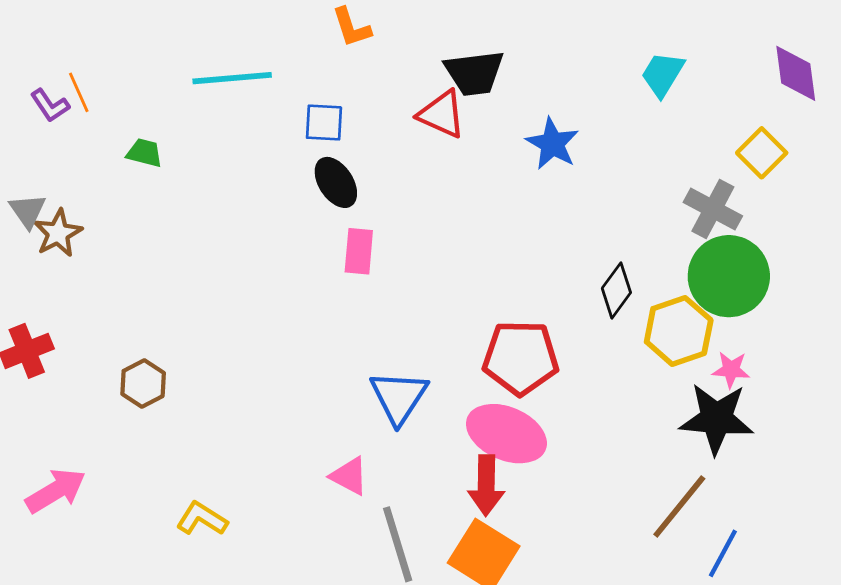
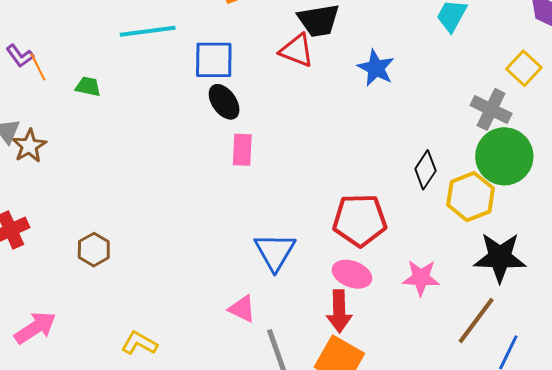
orange line: (79, 92) -> (38, 67), moved
blue square: (324, 123) -> (214, 60), size x1.4
pink star: (731, 370) -> (421, 278), moved, size x1.4
pink ellipse: (506, 434) -> (352, 274), size x0.7

